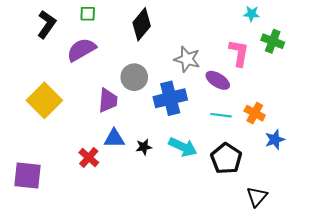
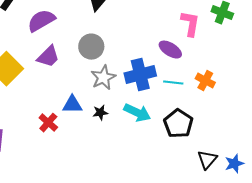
gray star: (187, 59) -> (103, 78), moved, turned 30
blue cross: (170, 98) -> (140, 75), moved
purple trapezoid: (108, 100) -> (48, 57), moved, turned 40
blue star: (275, 140) -> (234, 164), moved

